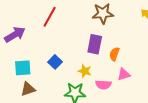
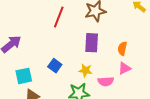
red line: (50, 17) -> (59, 17), moved
orange semicircle: (114, 54) -> (122, 48), moved

